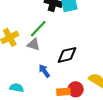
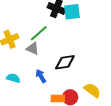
cyan semicircle: (17, 88) -> (13, 78), moved

